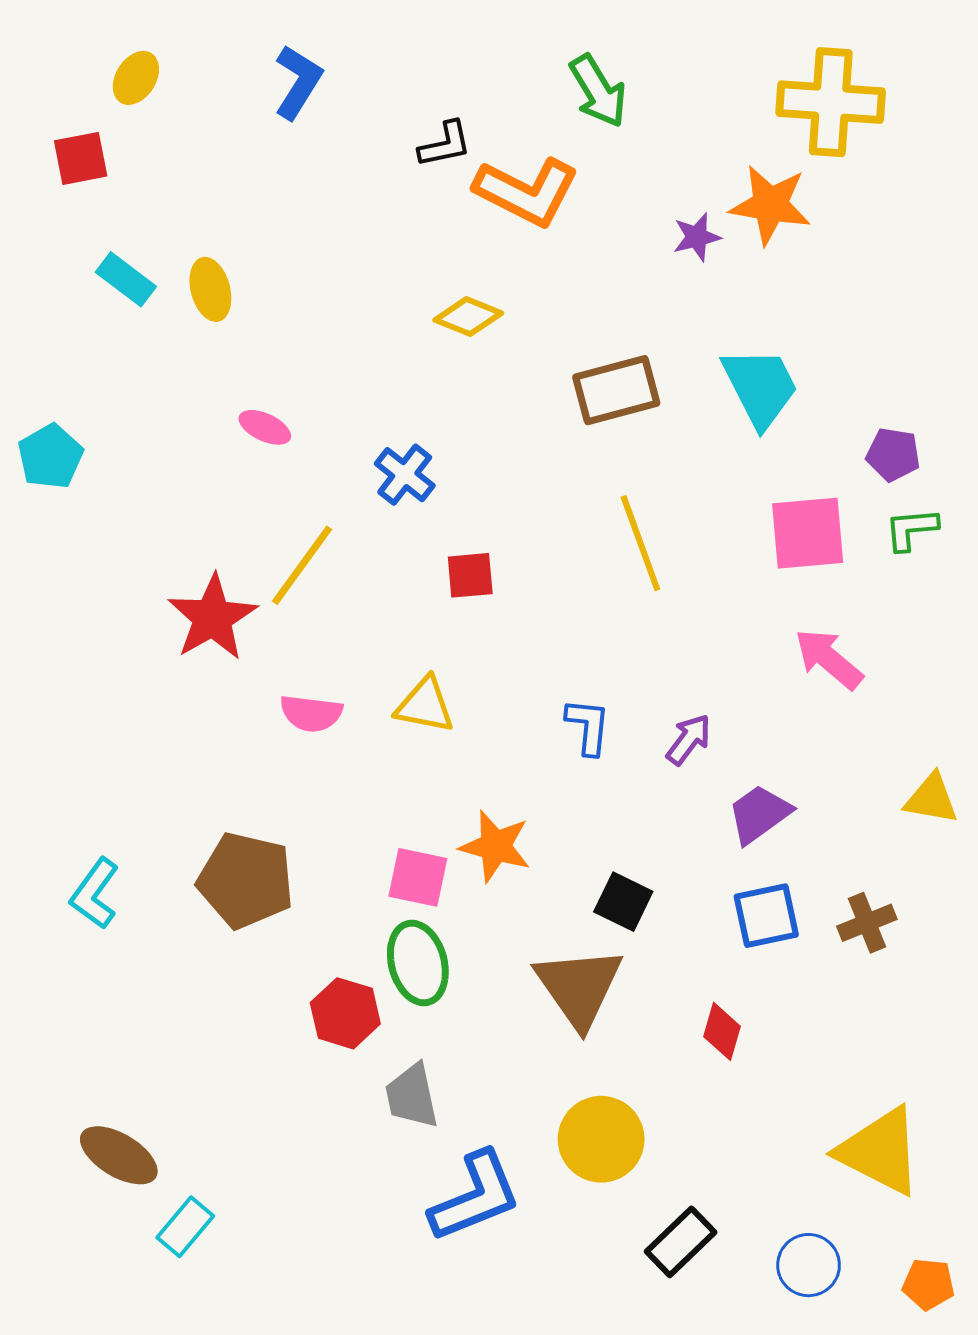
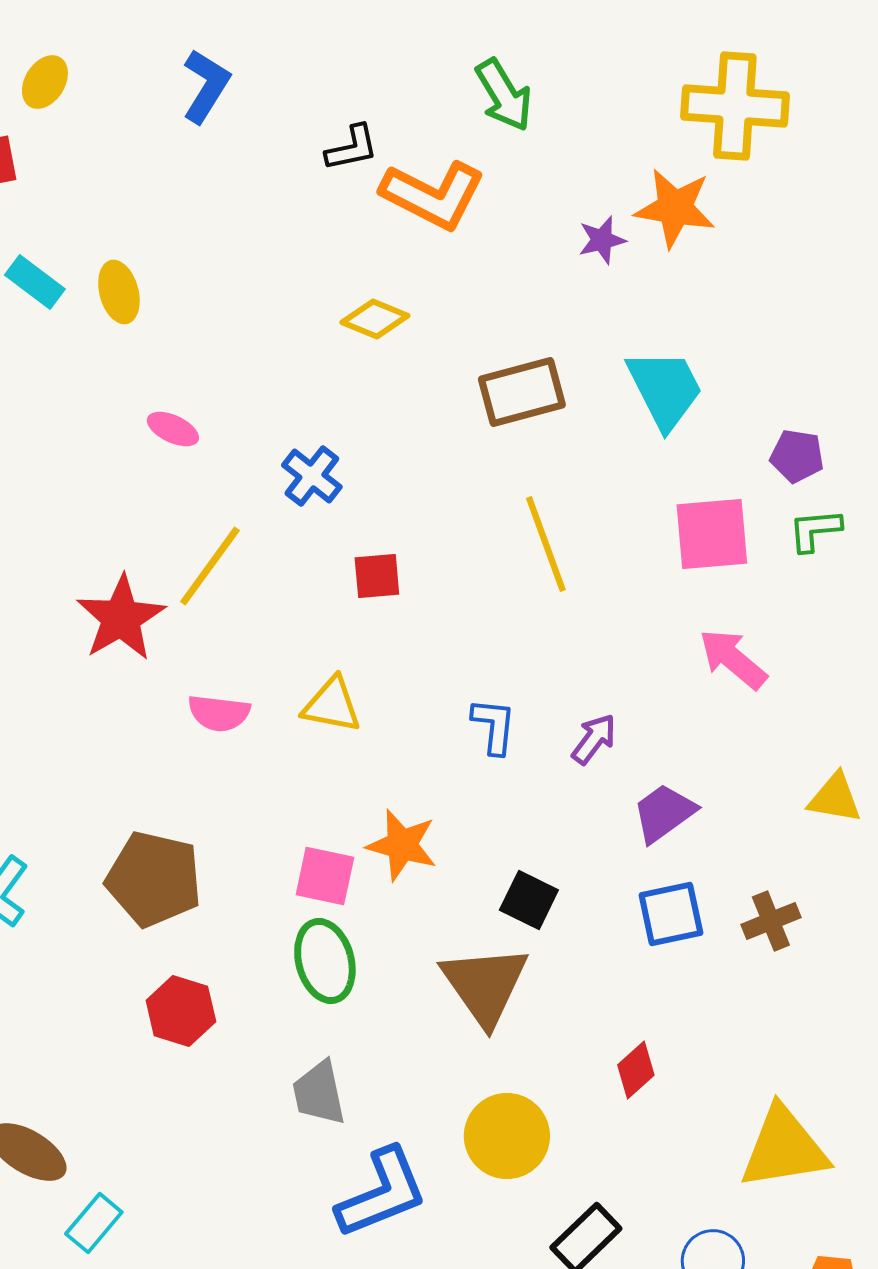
red hexagon: (345, 1013) -> (181, 1011), moved
red diamond: (722, 1031) -> (636, 1070), moved, turned 32
yellow triangle: (880, 1151) -> (784, 1148), turned -36

